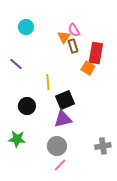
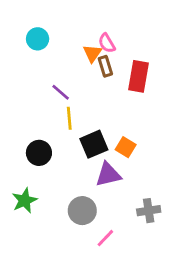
purple line: (16, 64) -> (61, 92), moved
orange square: (88, 68) -> (126, 147), moved
purple triangle: (63, 119) -> (108, 175), moved
green star: (17, 139) -> (25, 200), turned -30
pink line: (60, 165) -> (105, 238), moved

